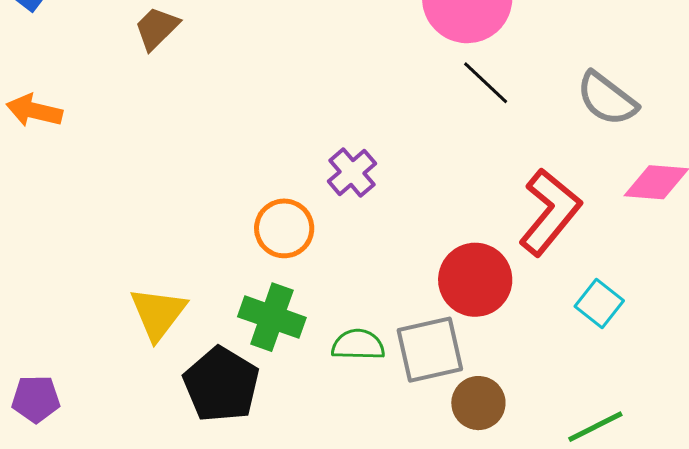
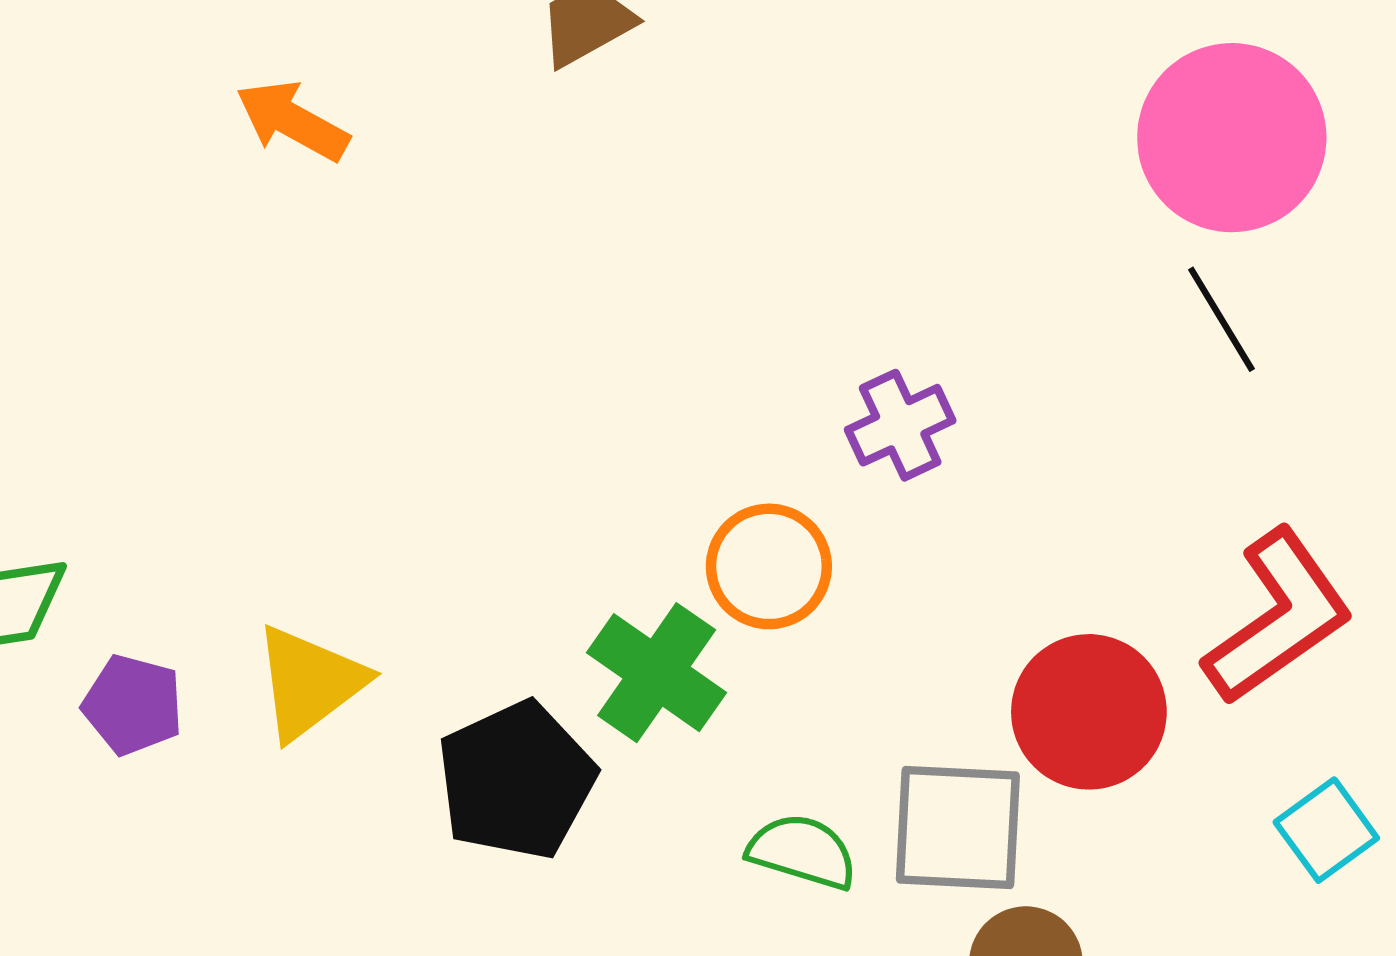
orange circle: (284, 228) -> (769, 566), moved
yellow triangle: (158, 313) -> (309, 682), moved
green semicircle: (358, 345) -> (802, 852), moved

